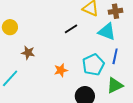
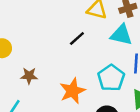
orange star: (61, 70) -> (72, 91), size x1.5

